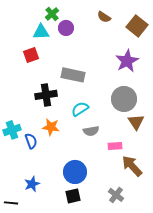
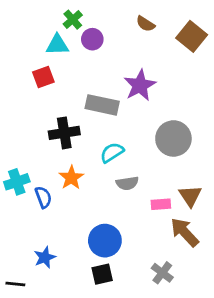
purple star: (127, 61) -> (140, 85), moved
brown triangle: (136, 122) -> (190, 196), moved
orange star: (51, 127) -> (71, 178), turned 30

